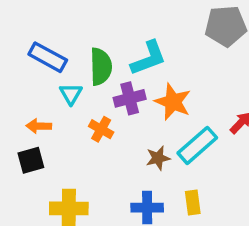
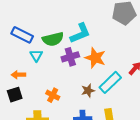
green semicircle: (101, 67) -> (53, 39), turned 80
orange cross: (101, 129) -> (53, 95), moved

